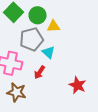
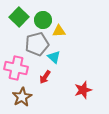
red star: (78, 85) -> (83, 90), turned 30
brown star: (16, 92) -> (22, 97), turned 30

